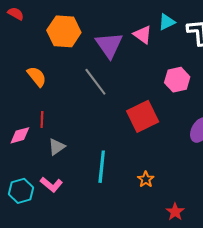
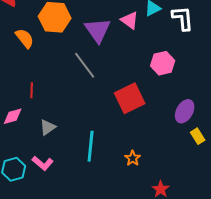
orange semicircle: (37, 77) -> (25, 38), moved
red line: (42, 120) -> (32, 90), moved

